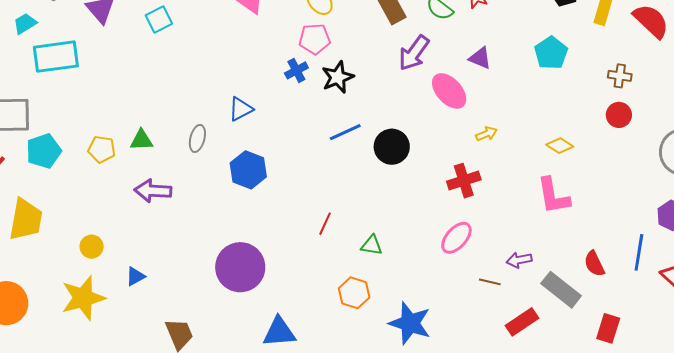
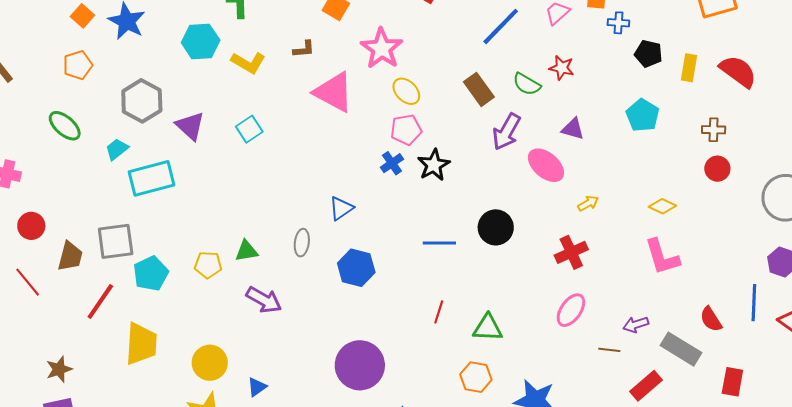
blue line: (345, 132) -> (439, 243), moved, turned 32
purple arrow: (153, 191) -> (264, 300), turned -147
green triangle: (372, 245) -> (488, 328), size x1.4
yellow circle: (92, 247) -> (210, 363), size x1.5

